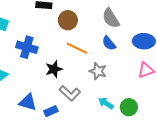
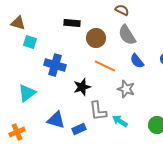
gray semicircle: (111, 18) -> (127, 35), moved
gray L-shape: (70, 93) -> (98, 111), turned 40
cyan arrow: (106, 103) -> (120, 121), moved

